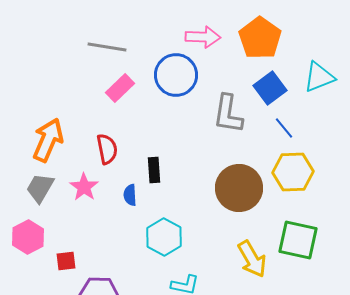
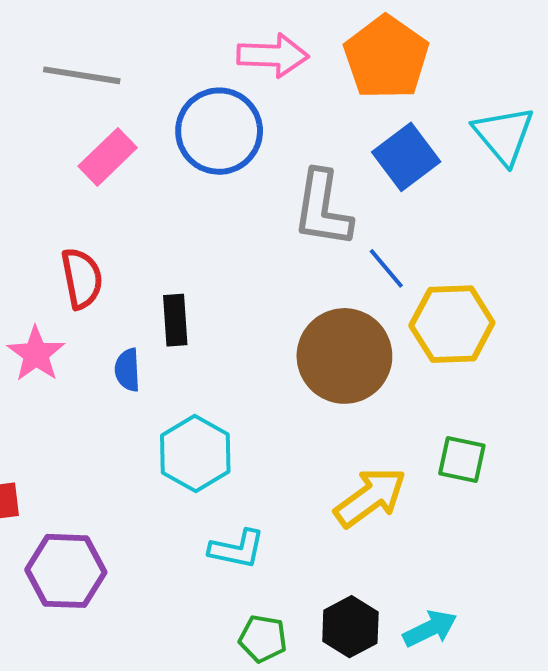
cyan triangle: (319, 77) -> (504, 135), turned -48
blue line: (284, 128) -> (386, 268), moved
green square: (298, 240) -> (462, 459), size x0.6
yellow arrow: (252, 259) -> (370, 497), turned -96

